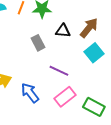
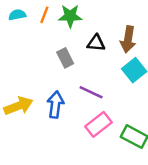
brown arrow: (89, 28) -> (128, 39), turned 150
blue arrow: (30, 93) -> (55, 105), moved, turned 45

